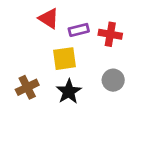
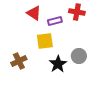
red cross: (110, 34) -> (77, 12), moved
black star: (69, 92) -> (58, 64), moved

